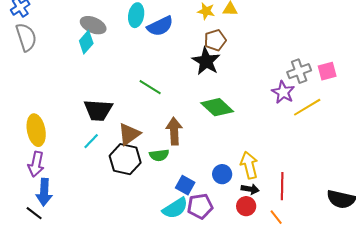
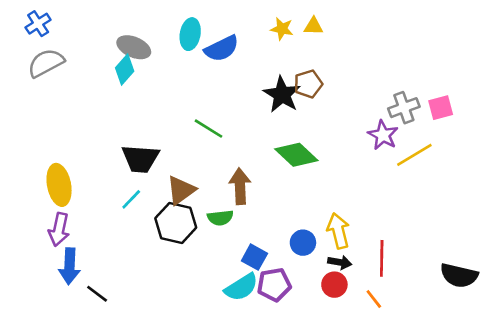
gray semicircle: (26, 37) -> (46, 63), turned -100
brown pentagon: (215, 40) -> (308, 84), moved
black line: (34, 213) -> (97, 294), moved

